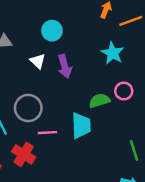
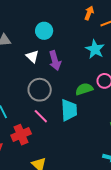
gray circle: (28, 108) -> (40, 90), moved
pink line: (47, 133) -> (41, 116), turned 49
red cross: (24, 154) -> (21, 135), turned 36

